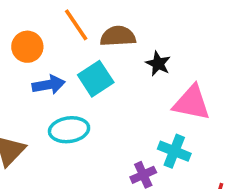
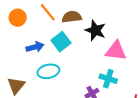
orange circle: (27, 47) -> (18, 18), moved
black star: (158, 64) -> (95, 30), size x1.5

